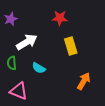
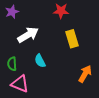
green semicircle: (12, 63) -> (12, 64), moved
cyan semicircle: (39, 68) -> (40, 61), turned 32

